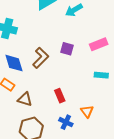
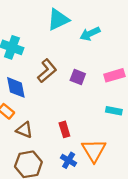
brown L-shape: (41, 58) -> (47, 71), moved
orange triangle: (87, 111) -> (94, 150), size x1.6

